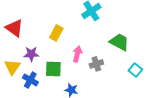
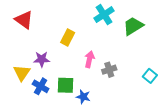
red triangle: (14, 28) -> (24, 20), moved
green trapezoid: (119, 42) -> (133, 26), moved, turned -60
green square: (53, 69) -> (66, 85), moved

